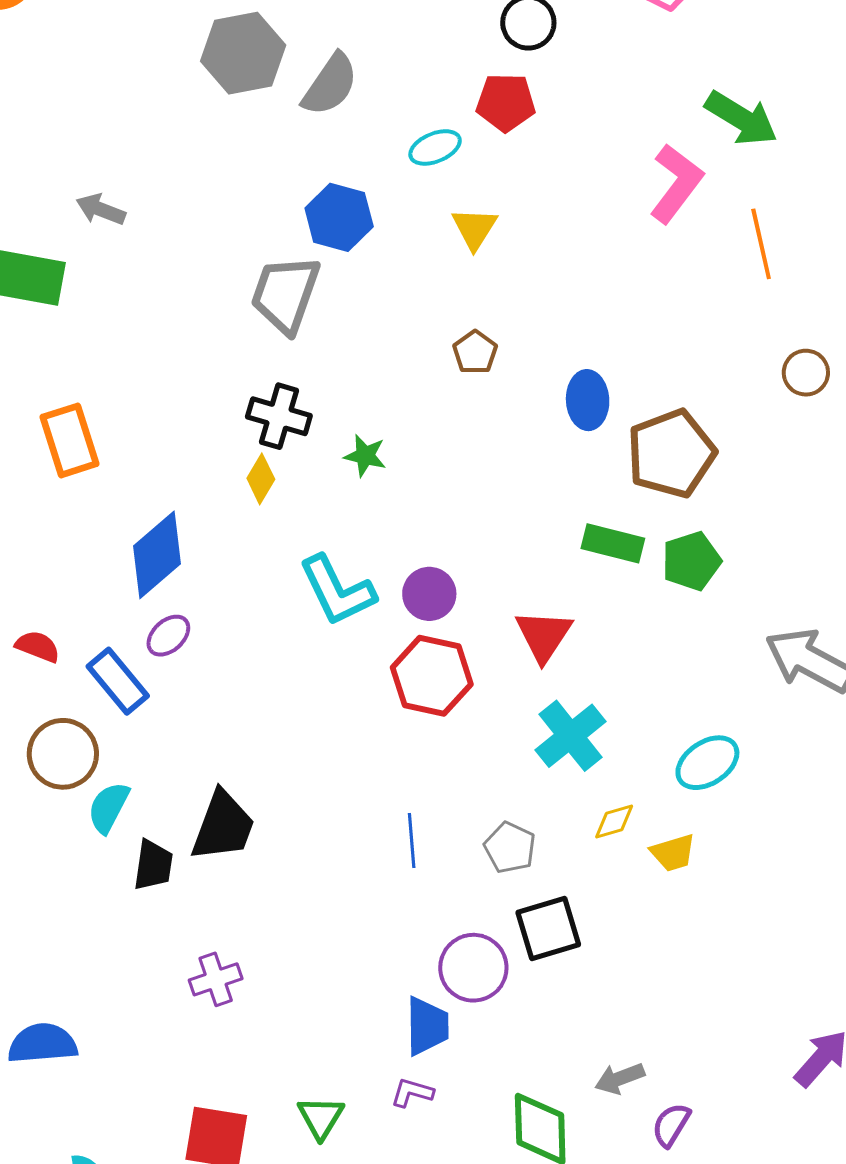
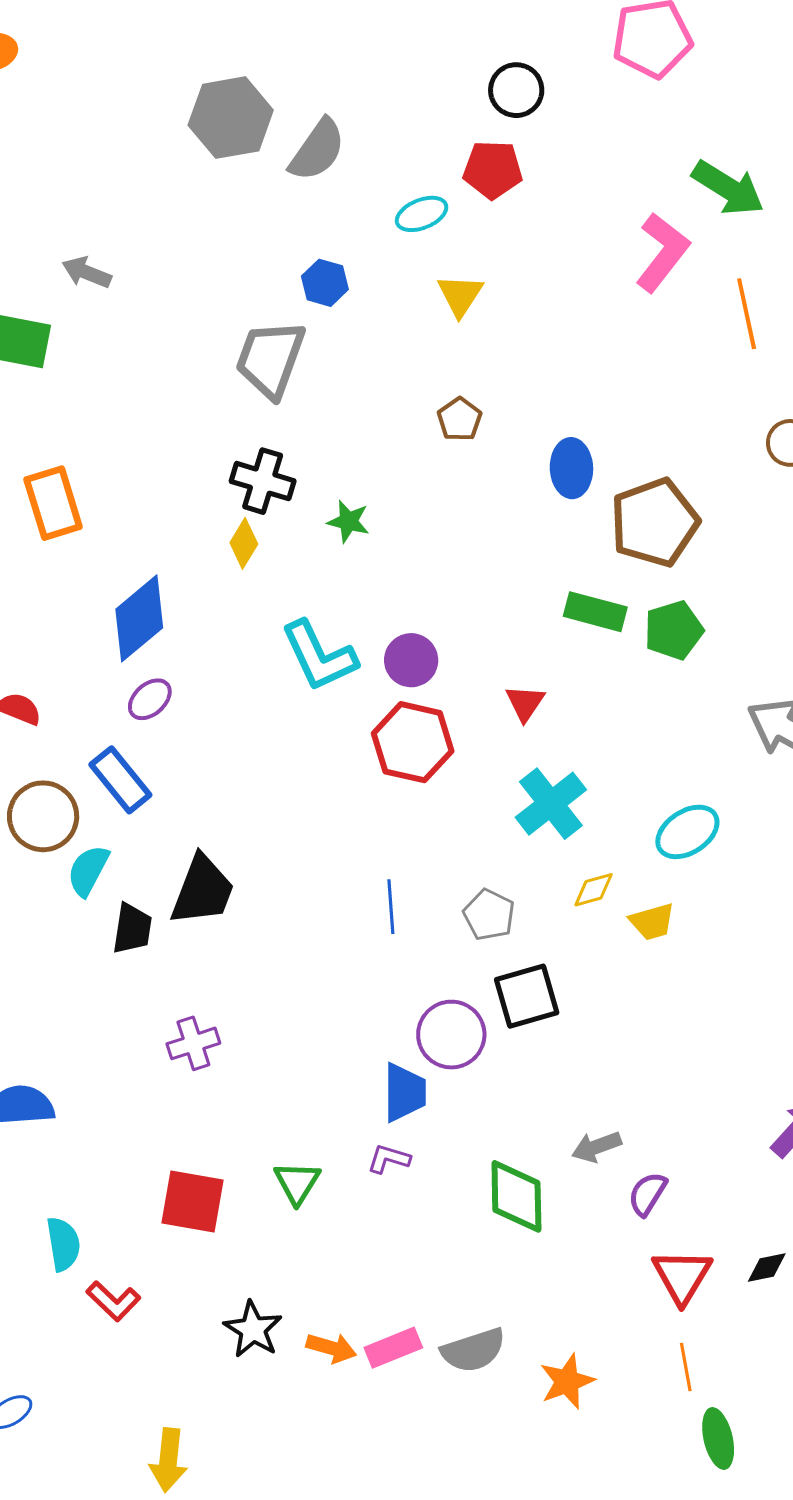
blue hexagon: (339, 217) -> (325, 283), size x0.7
red triangle: (544, 635) -> (525, 703), size x0.7
blue rectangle: (118, 681) -> (120, 780), moved

